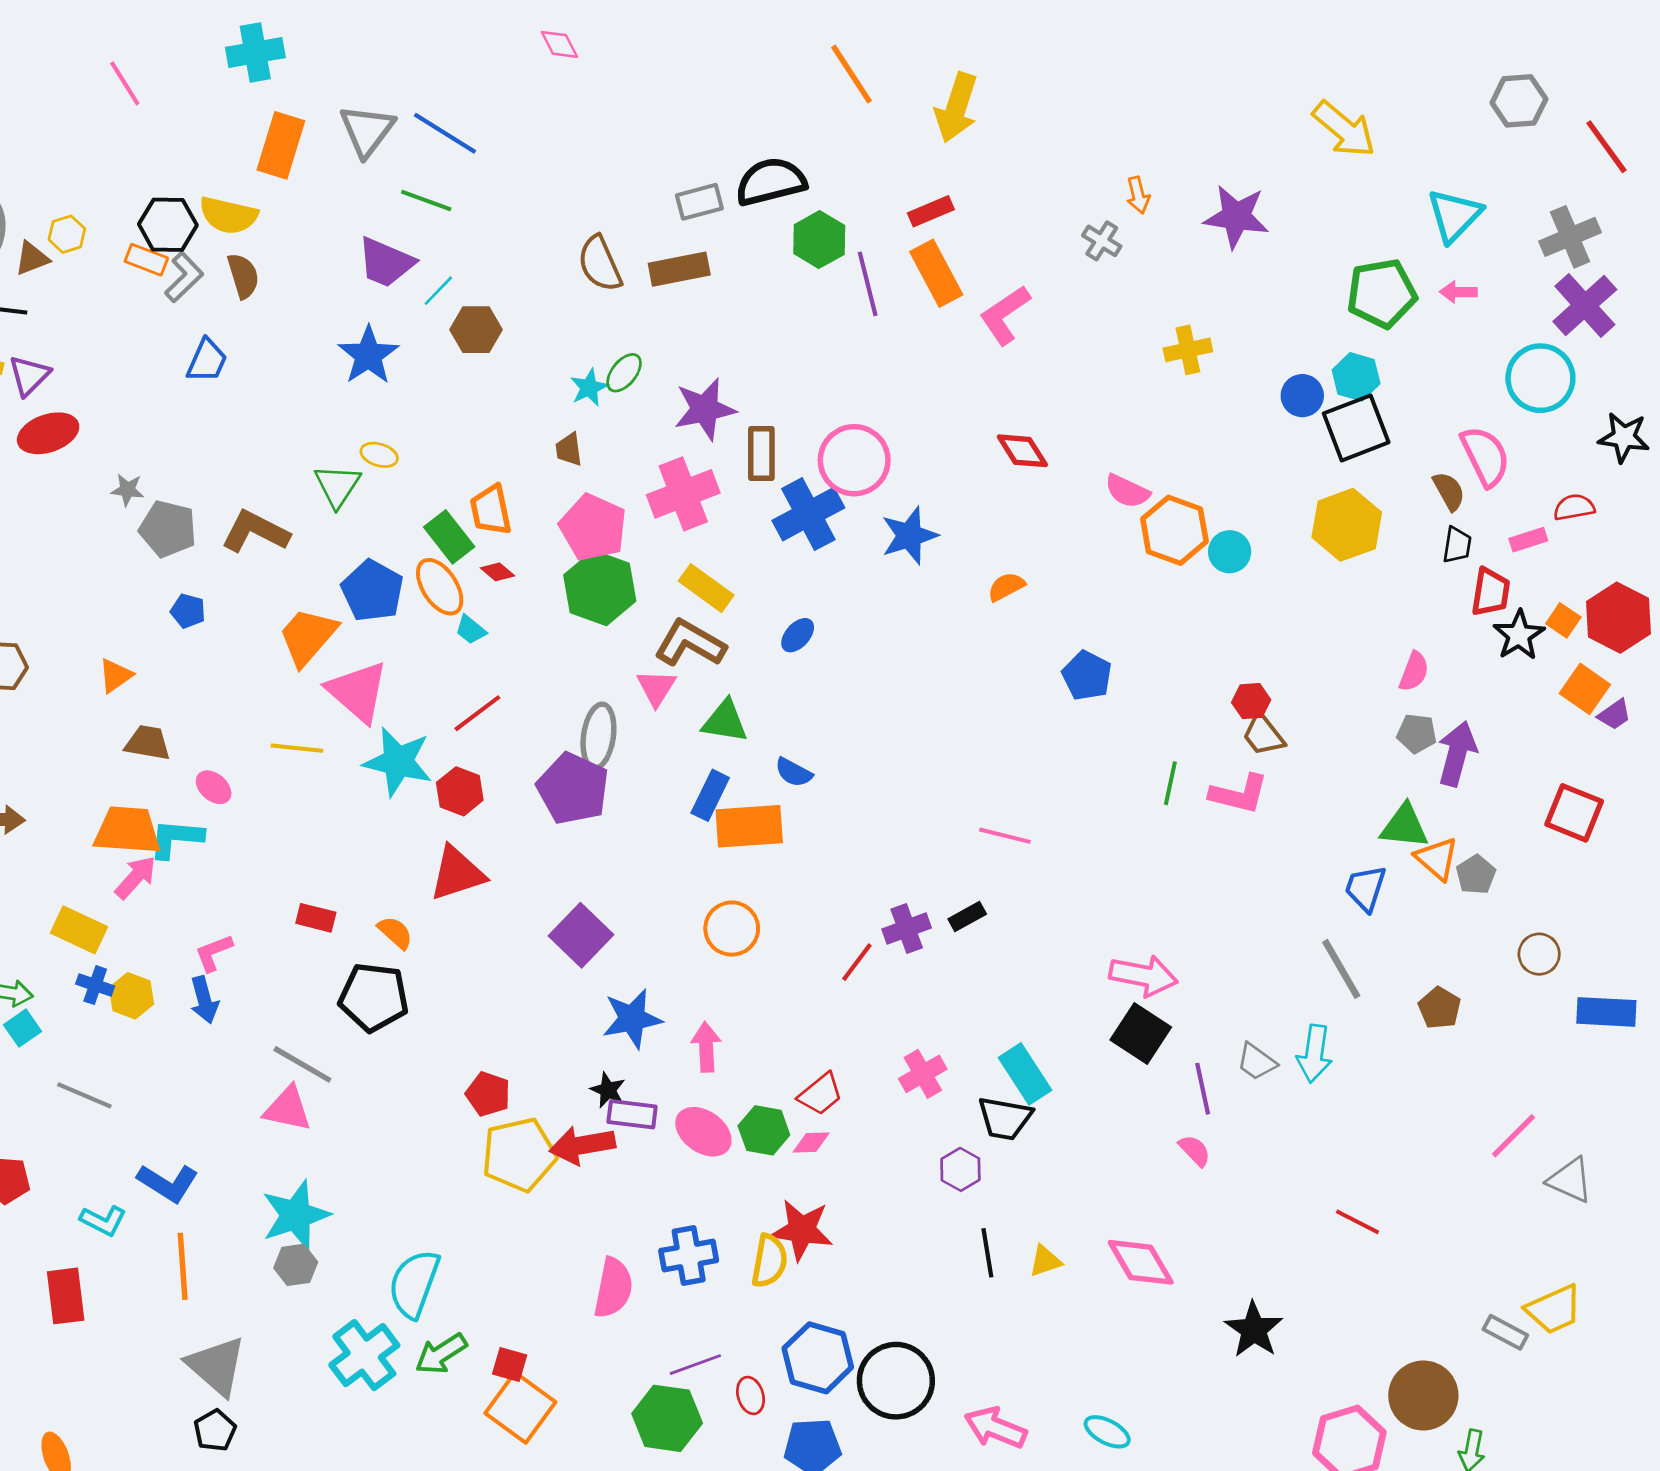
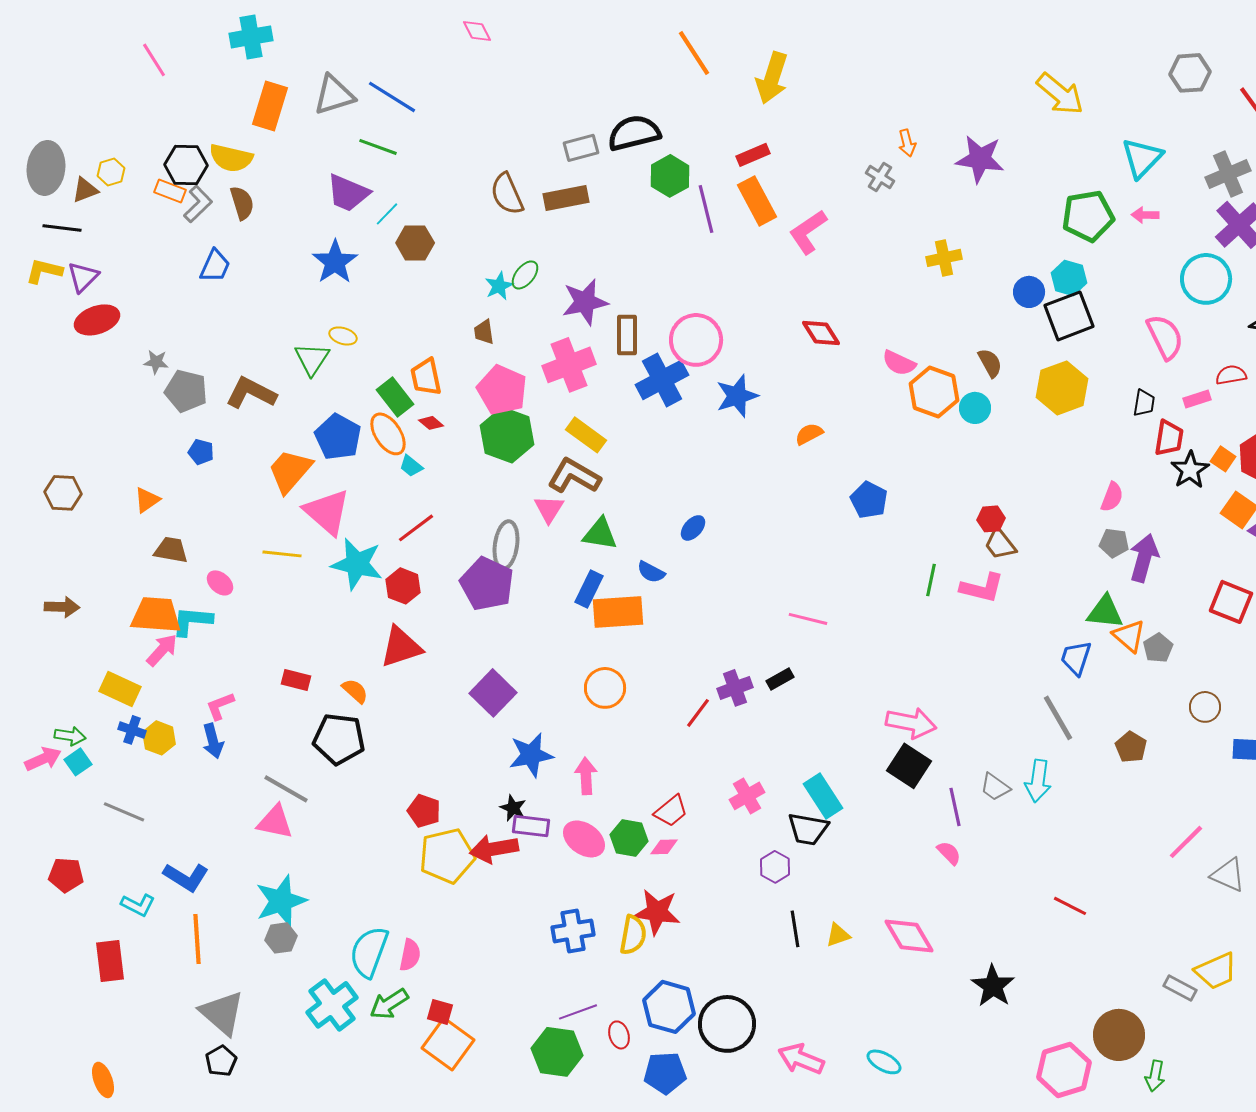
gray triangle: (367, 131) -> (334, 95), turned 36
brown semicircle: (1449, 491) -> (990, 363), moved
blue ellipse: (798, 635) -> (693, 528), moved
pink semicircle: (613, 1288) -> (410, 955), moved, size x0.7

